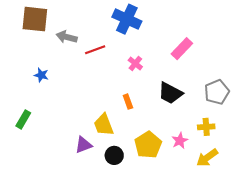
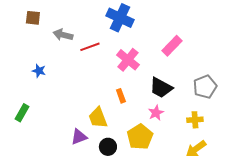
brown square: (35, 19) -> (33, 18), size x0.6
pink cross: (135, 63) -> (128, 60), size x1.6
pink star: (180, 141) -> (156, 113), moved

